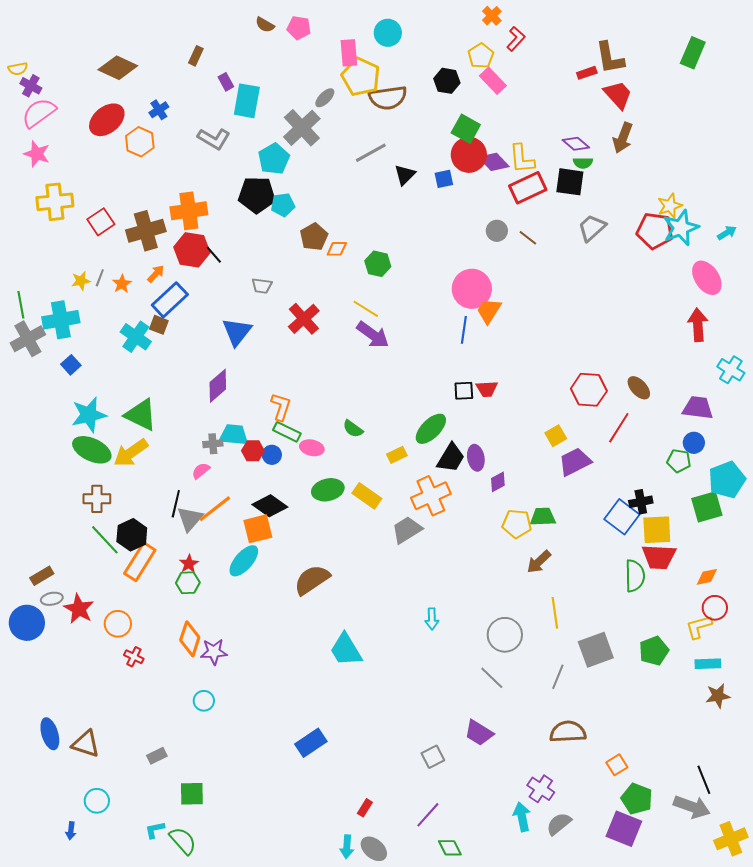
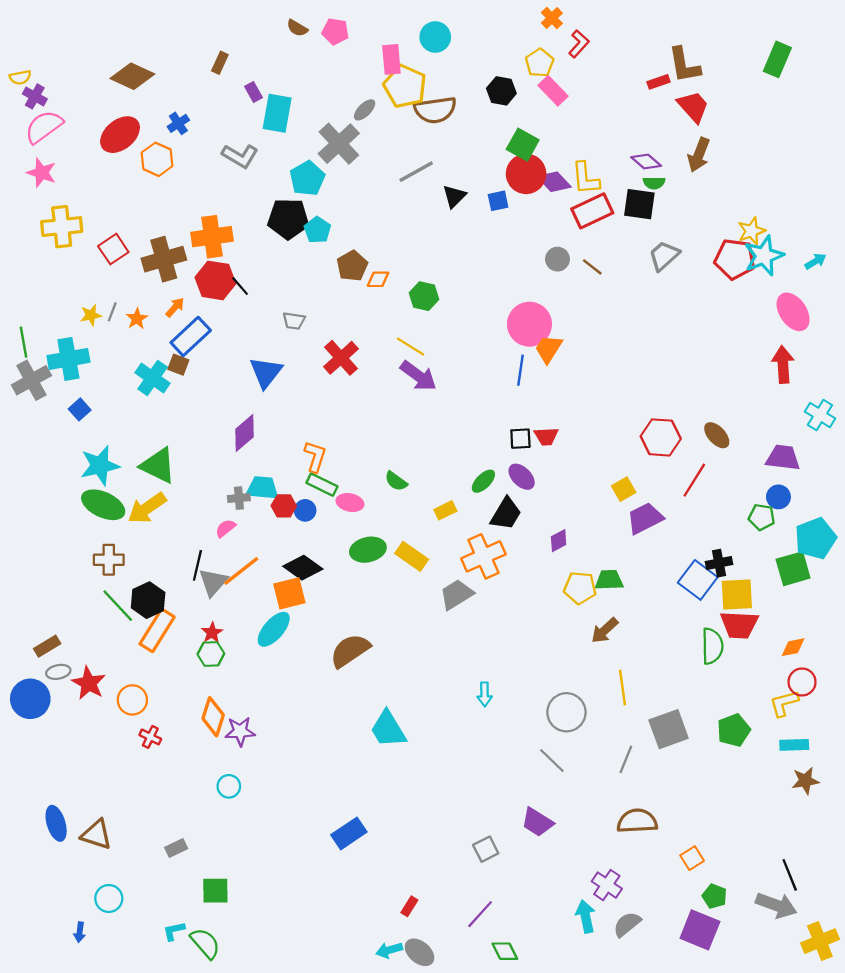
cyan pentagon: (283, 205) -> (317, 230), turned -30
green ellipse: (431, 429) -> (483, 481), size x0.7
purple ellipse: (476, 458) -> (522, 477), moved, turned -35
green pentagon: (637, 799) -> (715, 896), size x0.7
cyan arrow: (347, 847) -> (389, 950), turned 70

